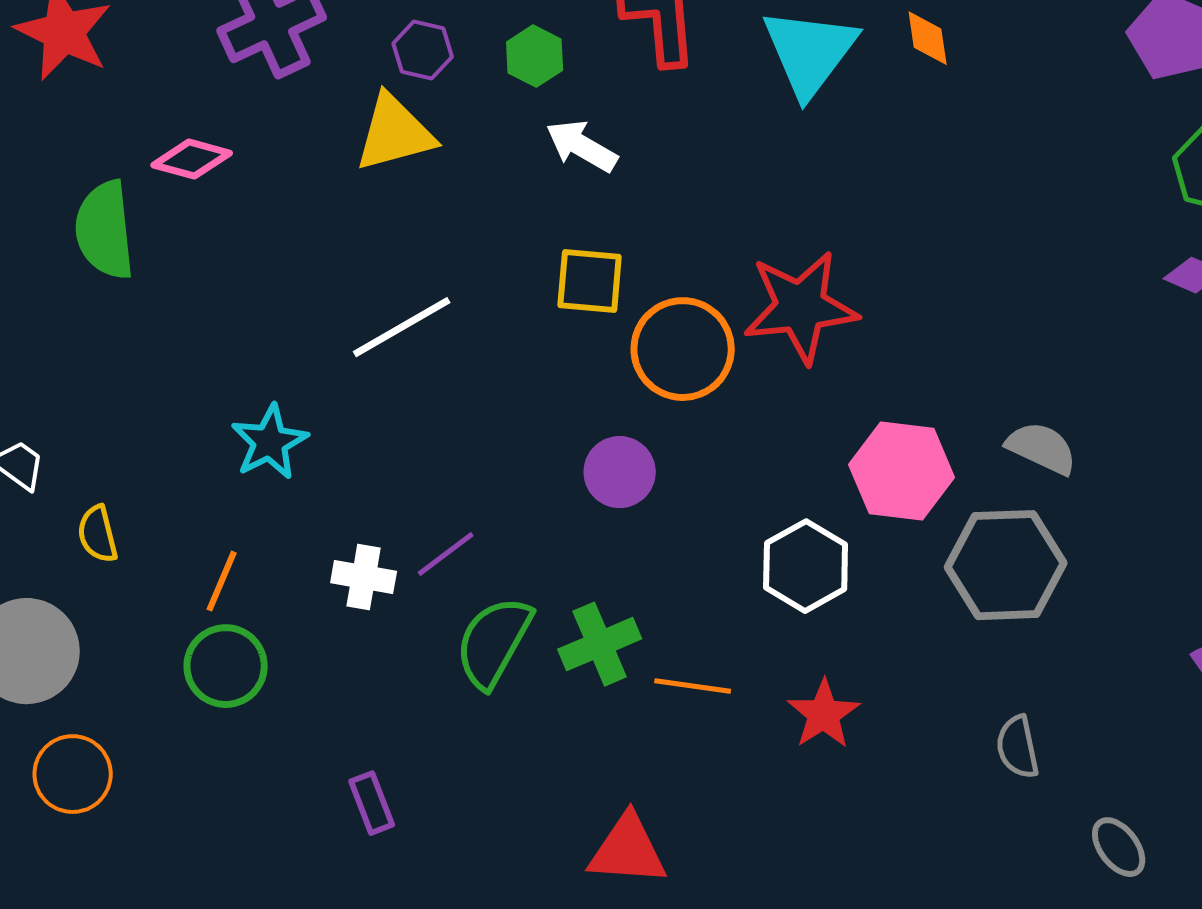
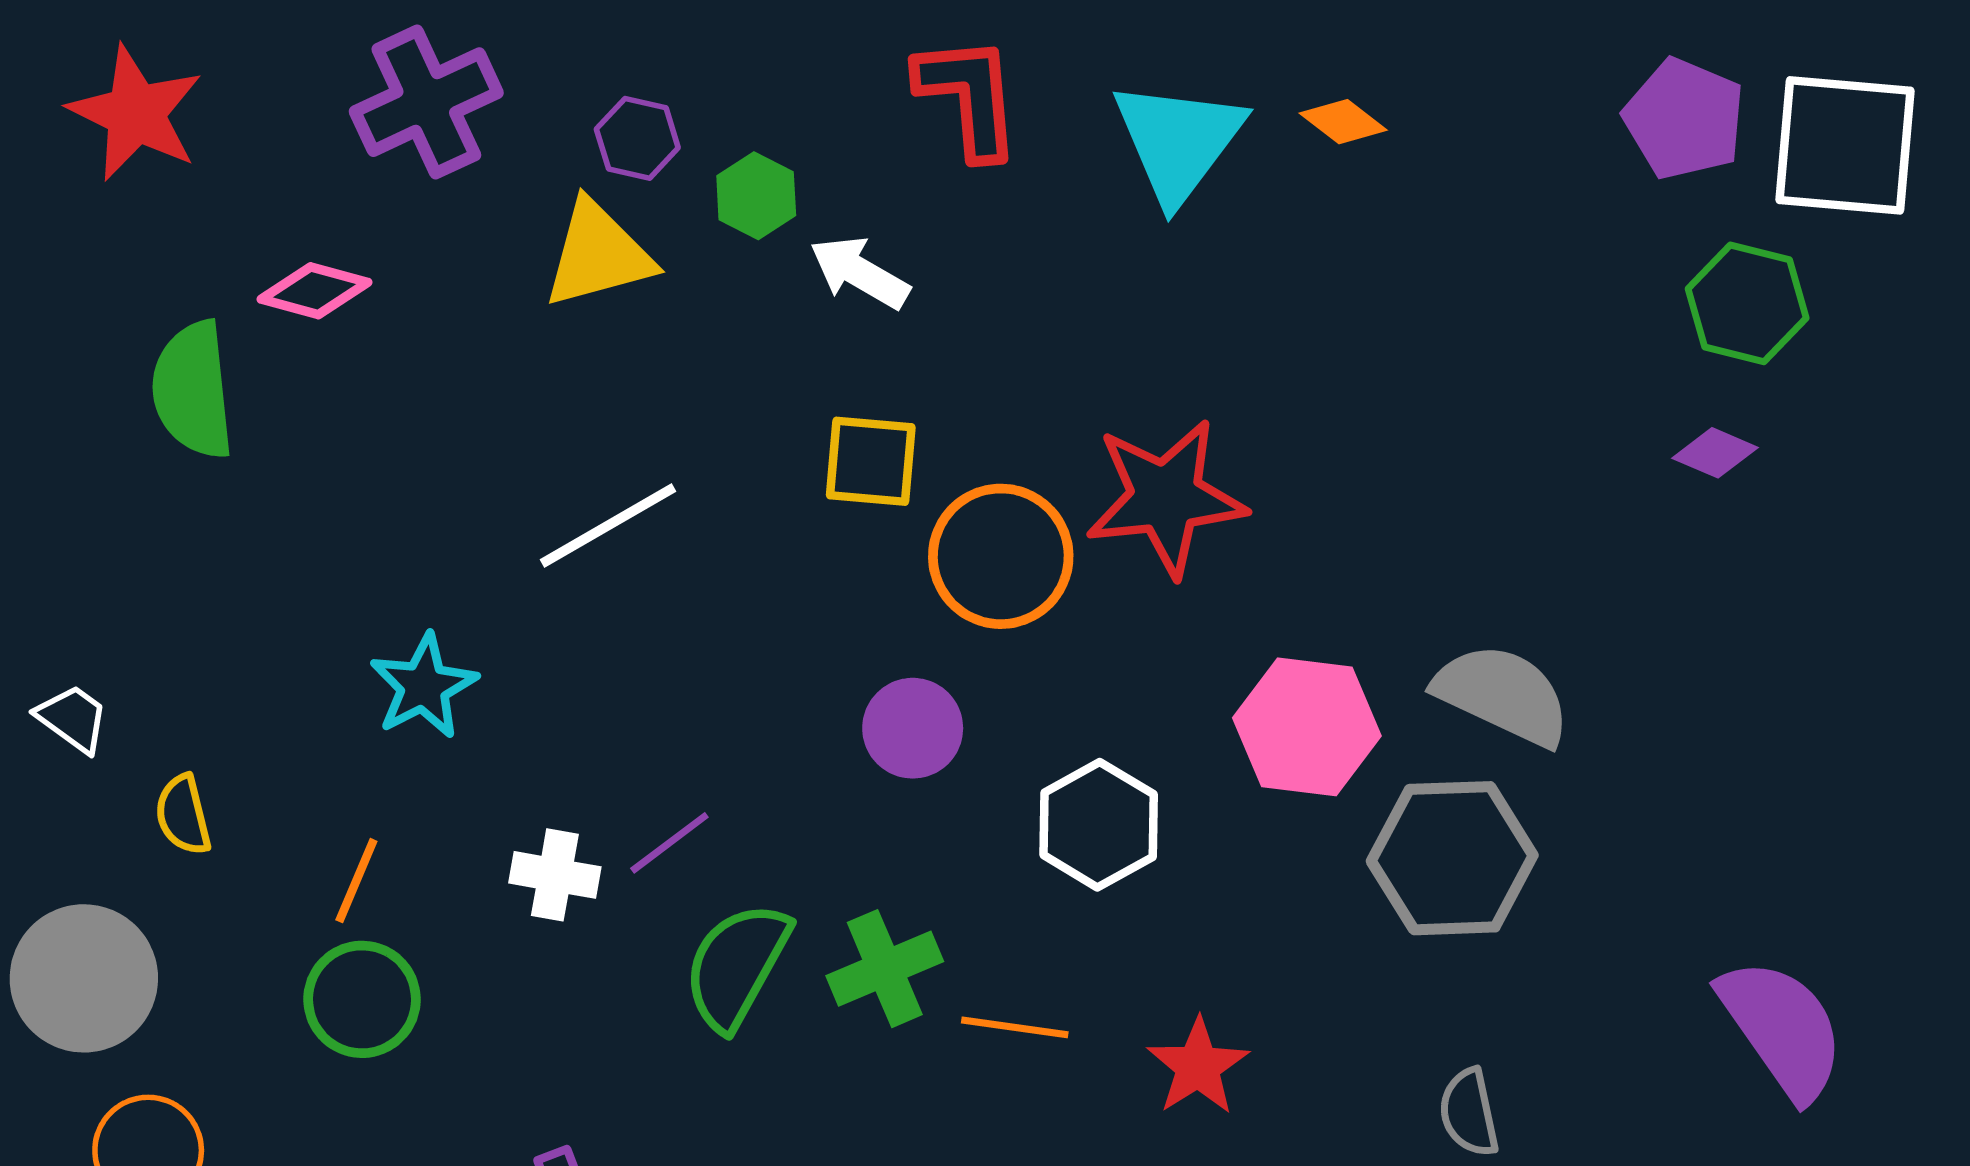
orange diamond: (928, 38) -> (1343, 122), turned -44
green hexagon: (535, 56) -> (756, 196), moved
gray semicircle: (1042, 448) -> (1503, 695), size x1.4
white hexagon: (806, 566) -> (1099, 825), moved

